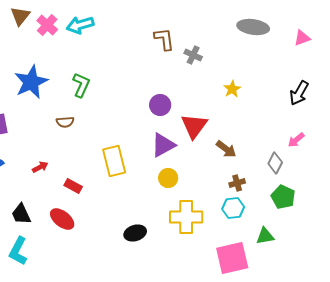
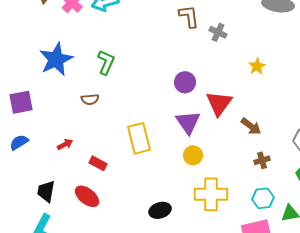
purple triangle: (163, 145) -> (188, 122), turned -36
cyan hexagon: (233, 208) -> (263, 198), moved
black trapezoid: (21, 214) -> (46, 191), turned 35

